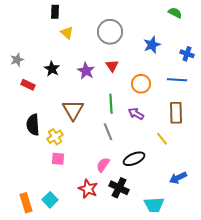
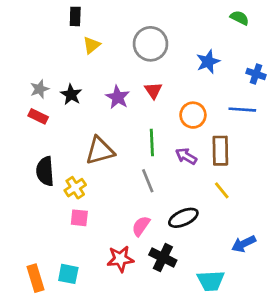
yellow triangle: (67, 33) -> (92, 45), turned 40
gray star: (17, 60) -> (40, 89), moved
brown triangle: (73, 110) -> (100, 151), turned 45
brown rectangle: (176, 113) -> (220, 151), moved
red star: (88, 189) -> (120, 259), turned -30
cyan square: (50, 200) -> (68, 274), turned -35

